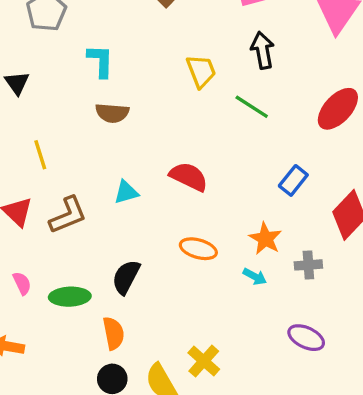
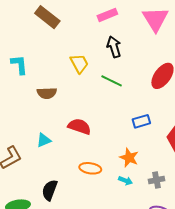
brown semicircle: (112, 113) -> (47, 93), moved
blue rectangle: (293, 180) -> (141, 121), turned 42
gray cross: (308, 265) -> (156, 180), moved

